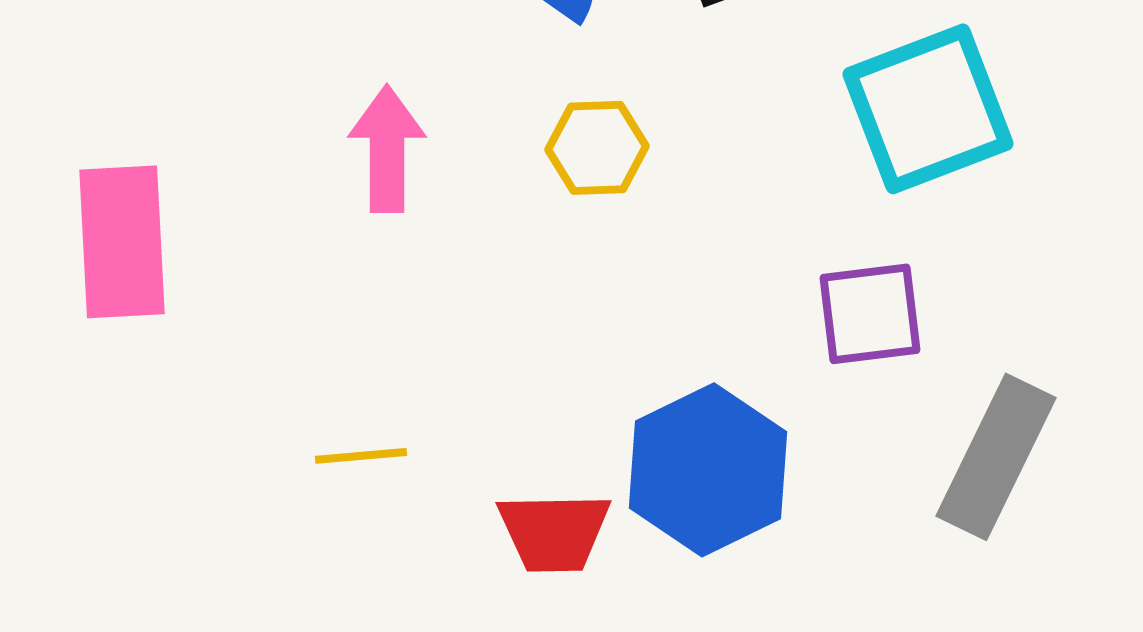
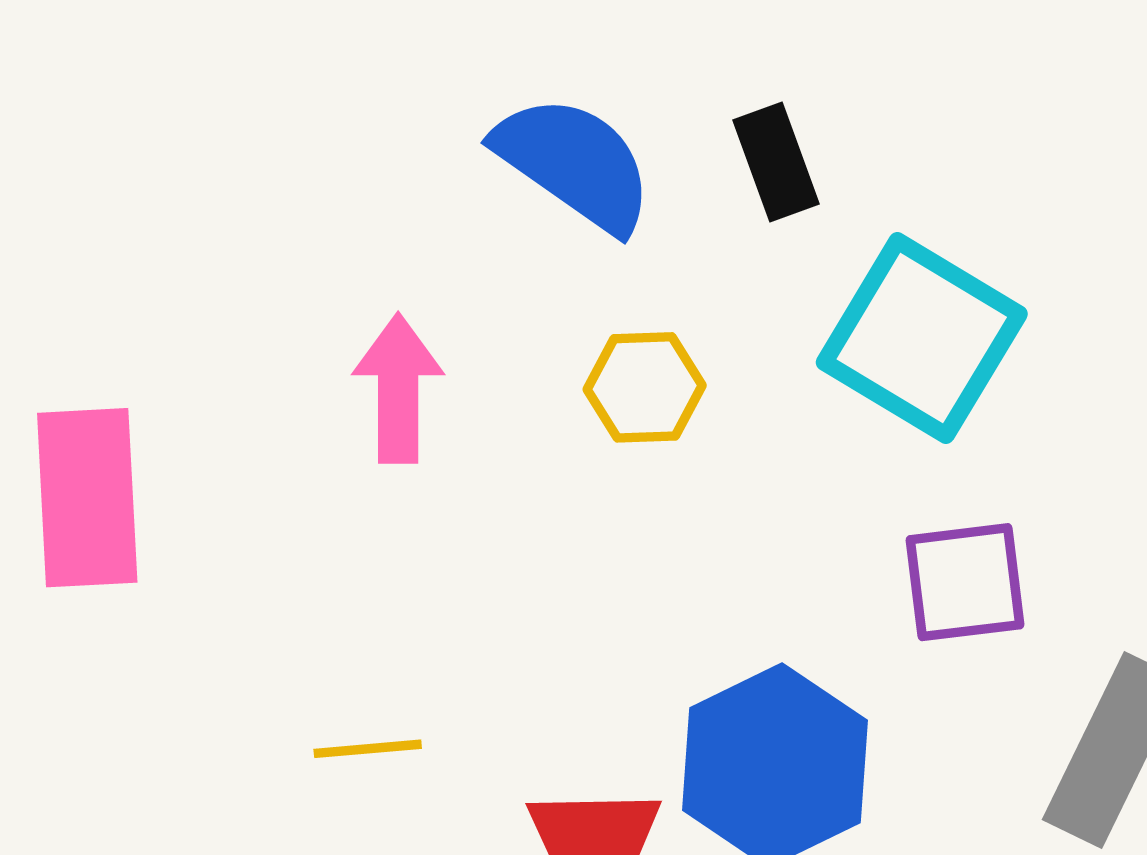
cyan square: (928, 109) -> (922, 338), moved, turned -38

